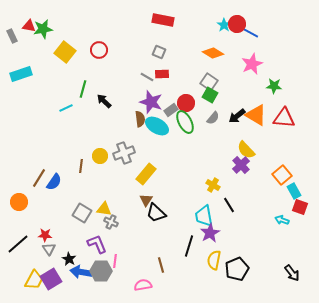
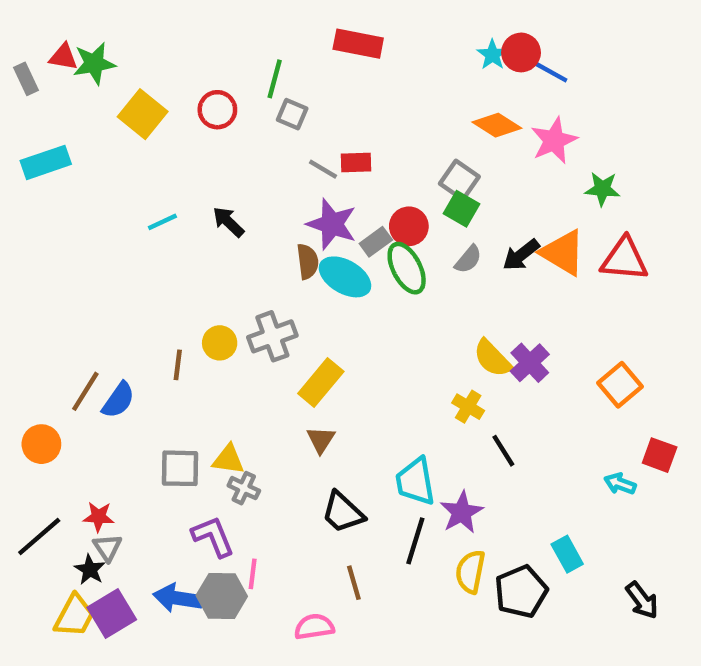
gray square: (159, 52) -> (292, 114), moved
orange diamond: (213, 53) -> (497, 125), moved
green line: (83, 89) -> (275, 79), moved
cyan line: (66, 108) -> (162, 222), moved
yellow semicircle: (246, 150) -> (492, 358), moved
cyan rectangle: (294, 191) -> (567, 554), moved
gray square: (82, 213) -> (180, 468), turned -30
black trapezoid: (156, 213) -> (343, 512), moved
cyan trapezoid: (204, 216) -> (415, 482), moved
black star: (69, 259) -> (90, 570), moved

